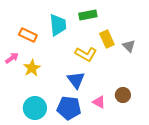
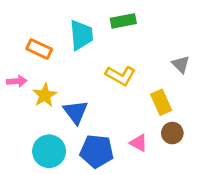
yellow rectangle: (107, 39) -> (161, 102), moved
pink arrow: (12, 58) -> (17, 81), turned 32
blue triangle: (76, 80) -> (76, 112), moved

